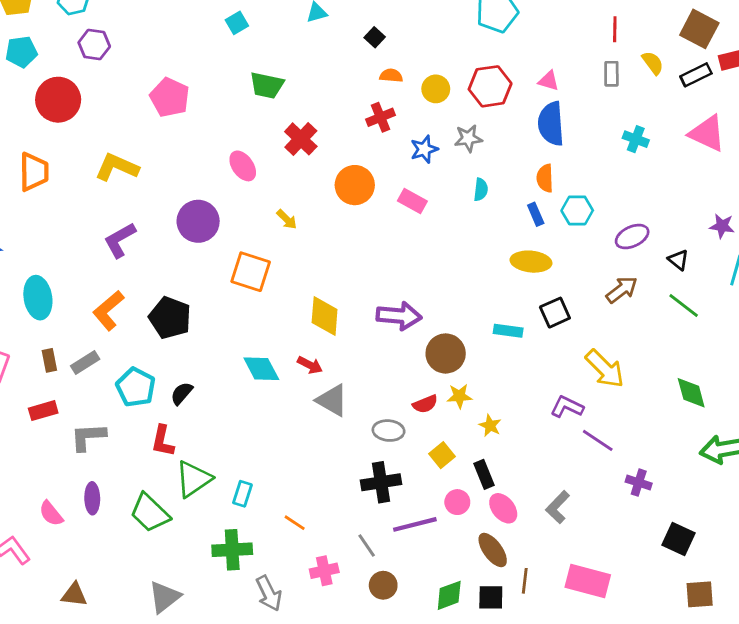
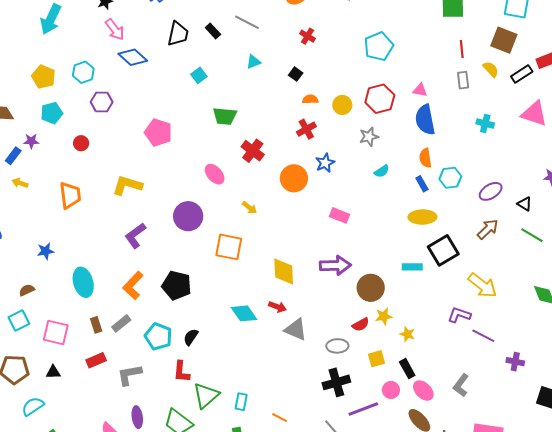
brown square: (699, 29) -> (504, 40), moved
red circle: (58, 100) -> (81, 143), size x0.5
blue star: (424, 149) -> (325, 163), moved
cyan semicircle: (481, 190) -> (382, 171), turned 56
pink rectangle: (412, 201) -> (339, 215), moved
black square: (555, 313) -> (443, 250), size x1.4
yellow square: (442, 455) -> (376, 359), turned 30

